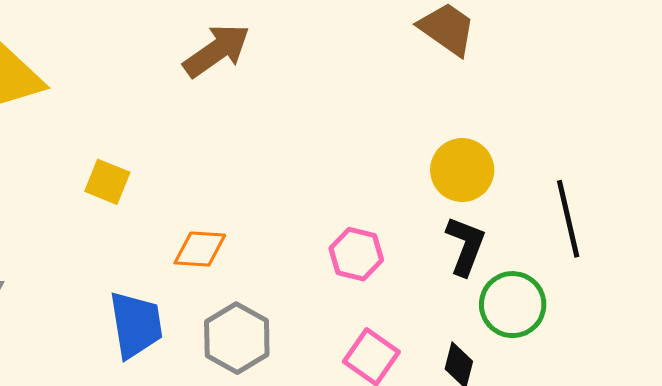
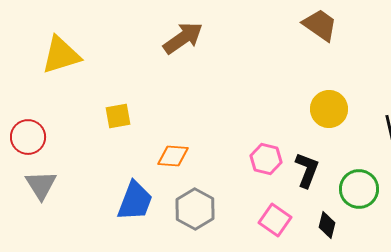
yellow square: (107, 182) -> (118, 116), turned -32
black L-shape: (466, 246) -> (307, 170), moved
blue trapezoid: (136, 325) -> (135, 201), turned 30

